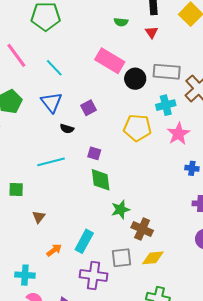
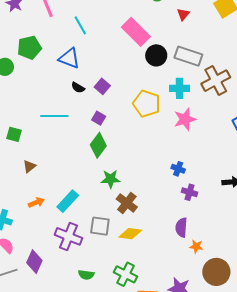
blue triangle: (52, 102) -> (69, 58), turned -45
purple square: (88, 108) -> (102, 86), moved, turned -35
blue cross: (192, 168) -> (178, 169), moved
green diamond: (101, 180) -> (98, 145), turned 30

